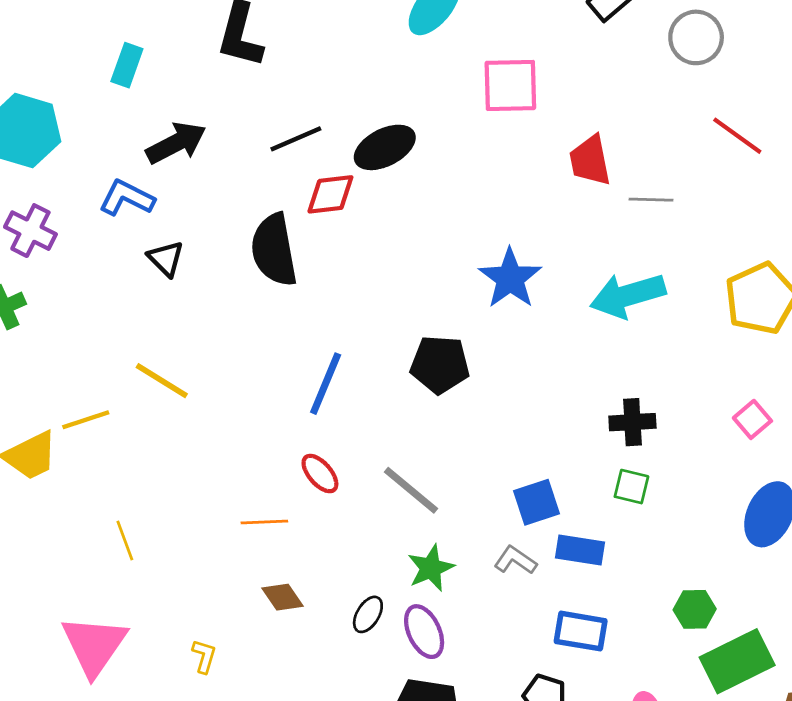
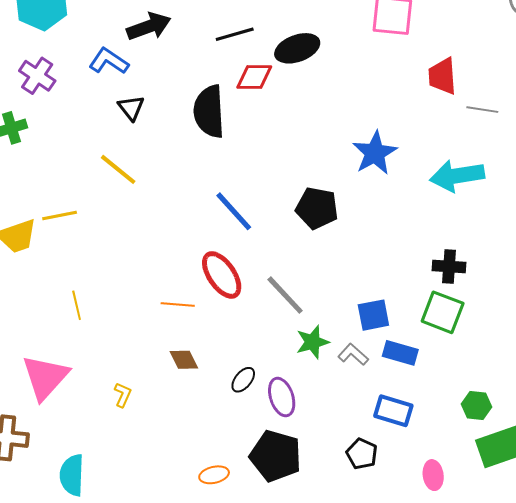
yellow line: (162, 381) -> (118, 169), moved
blue line: (326, 384) -> (234, 211), turned -72
red ellipse: (320, 474) -> (222, 275), size x1.6
green square: (631, 487) -> (443, 312), size x1.6
green star: (431, 568) -> (312, 342), moved

